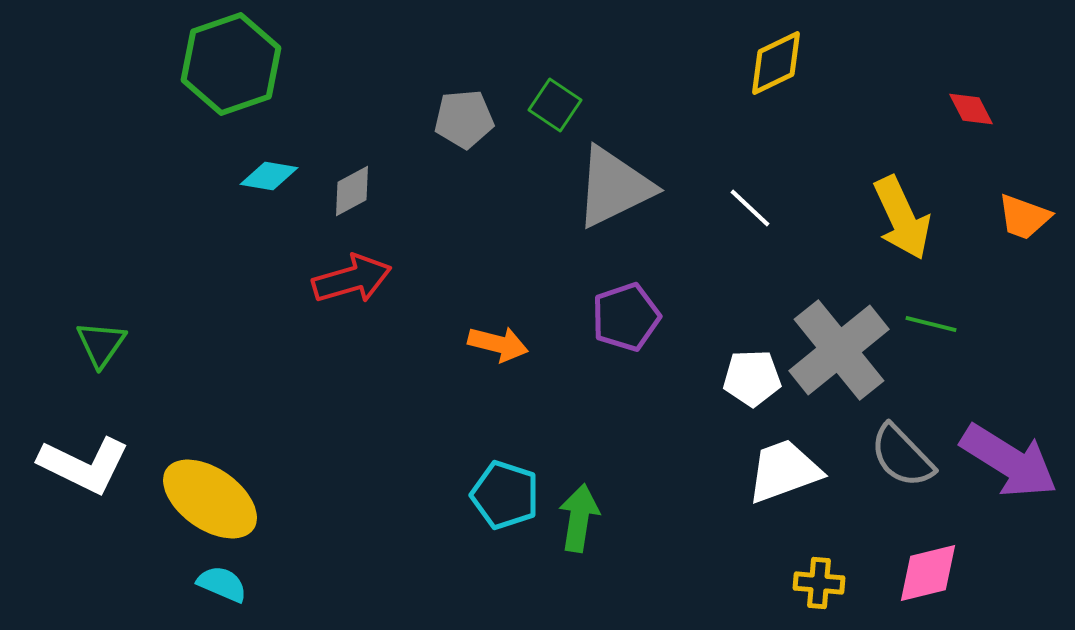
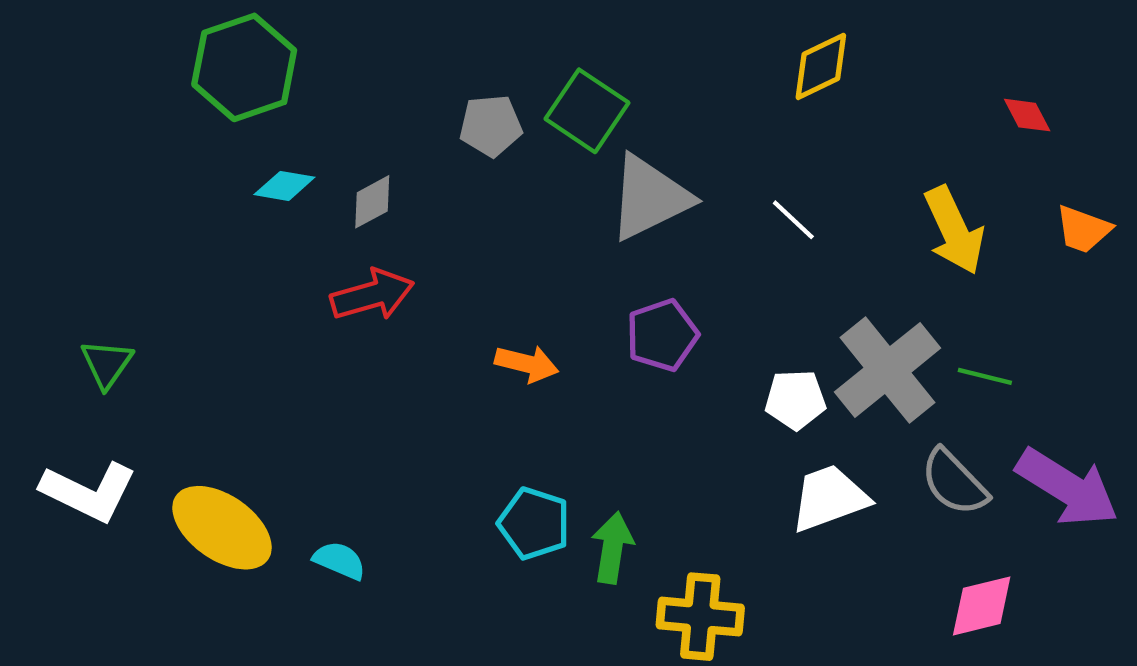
green square: (555, 105) -> (587, 111), size x1.5
green line: (931, 324) -> (985, 376), moved
yellow cross: (819, 583) -> (700, 617), moved, size x1.6
cyan semicircle: (222, 584) -> (339, 560), moved

